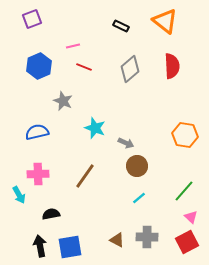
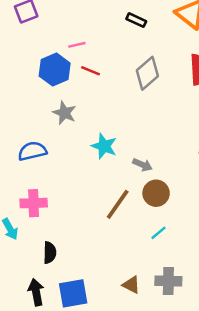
blue hexagon: (39, 66) -> (55, 70), moved
brown line: (85, 176) -> (118, 204), moved
black semicircle: (51, 214) -> (50, 253), turned 102

